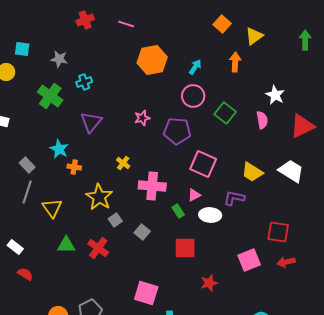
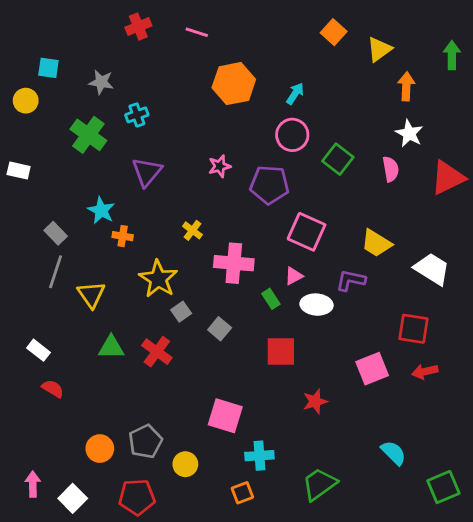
orange arrow: (235, 62) -> (406, 86), moved
white trapezoid: (291, 171) -> (432, 269), moved

